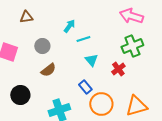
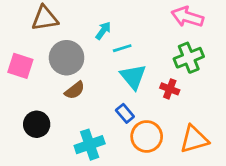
brown triangle: (26, 17) -> (45, 18), size x1.5
gray circle: (42, 46) -> (67, 58), size x1.6
cyan triangle: (91, 60) -> (133, 77), size x1.5
red cross: (118, 69) -> (170, 89), turned -32

